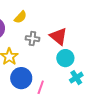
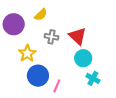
cyan cross: (76, 78) -> (93, 78), turned -32

